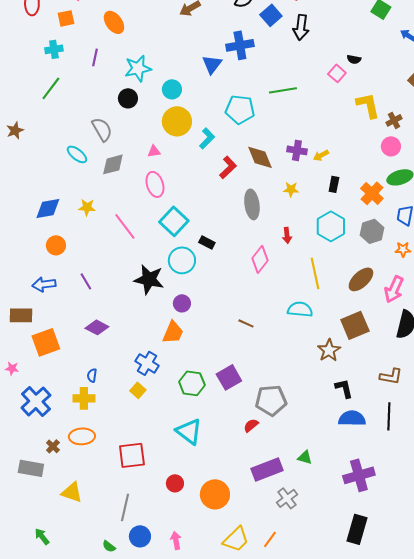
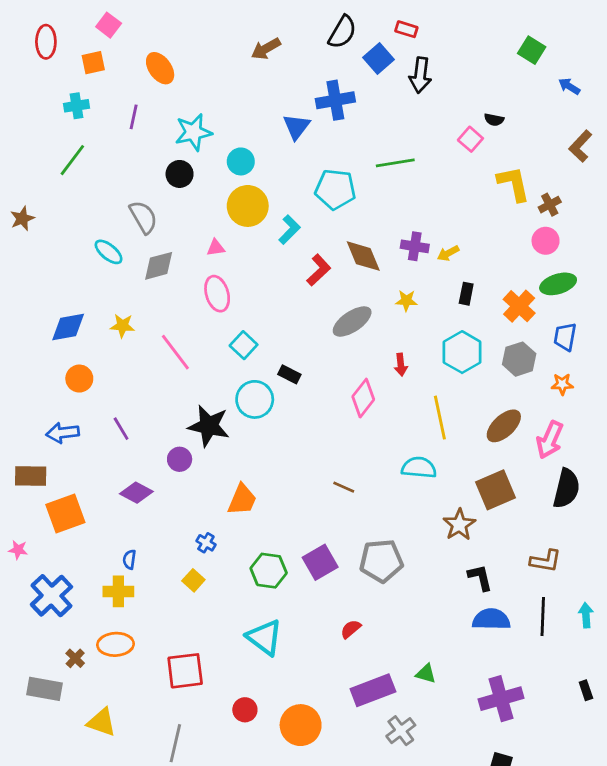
gray ellipse: (252, 204) -> (352, 321), turned 64
cyan square: (174, 221) -> (244, 345), size x0.7
purple circle: (182, 303) -> (180, 459), moved
blue cross: (147, 363) -> (206, 543), size x0.6
gray pentagon: (271, 400) -> (381, 561), moved

